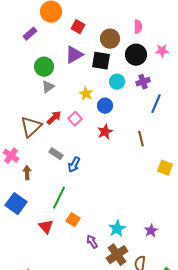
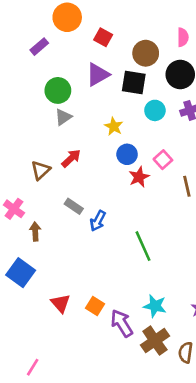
blue circle: (105, 106) -> (127, 154), moved
pink square: (75, 119) -> (163, 160), moved
brown triangle: (31, 127) -> (41, 170), size x0.7
green line: (59, 198) -> (143, 246), moved, turned -50
orange square: (73, 220) -> (95, 306), moved
cyan star: (117, 229) -> (155, 306), turned -30
purple arrow: (92, 242) -> (122, 323), size x1.5

